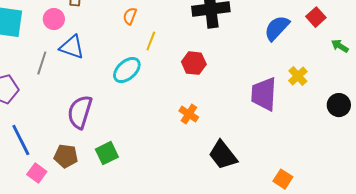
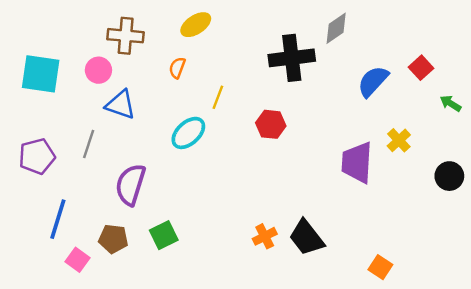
orange semicircle: (130, 16) -> (177, 68), moved
gray line: (42, 63) -> (89, 144), moved
orange cross: (189, 114) -> (265, 236), moved, turned 30
blue line: (21, 140) -> (58, 219), turned 44

